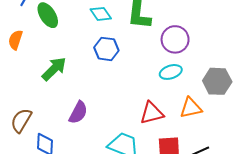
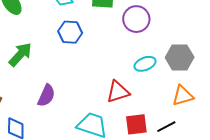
cyan ellipse: (171, 72) -> (145, 64), moved
orange triangle: (191, 108) -> (183, 96), moved

